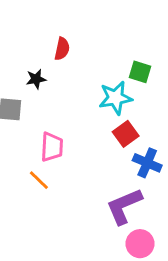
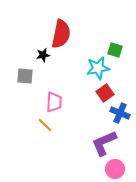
red semicircle: (62, 49) -> (61, 34), size x1.8

